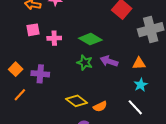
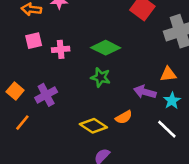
purple arrow: (109, 61) -> (145, 92), moved
purple cross: (40, 74) -> (46, 95), turned -30
orange semicircle: (100, 107) -> (124, 117), moved

